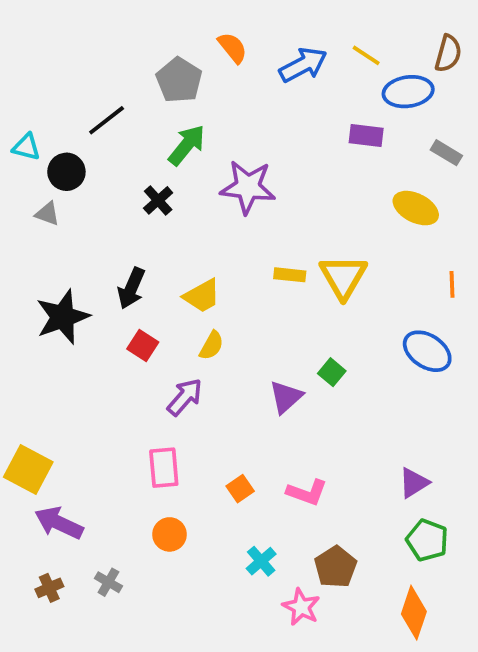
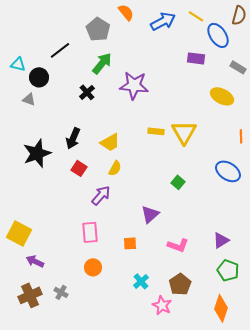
blue ellipse: (408, 92) -> (218, 35), turned 65
purple triangle: (286, 397) -> (150, 214), moved
orange square: (240, 489) -> (130, 243), turned 32
pink L-shape: (307, 492) -> (178, 245), moved
purple arrow: (59, 523) -> (35, 261), size x0.7
brown cross: (49, 588) -> (30, 295), size x1.6

